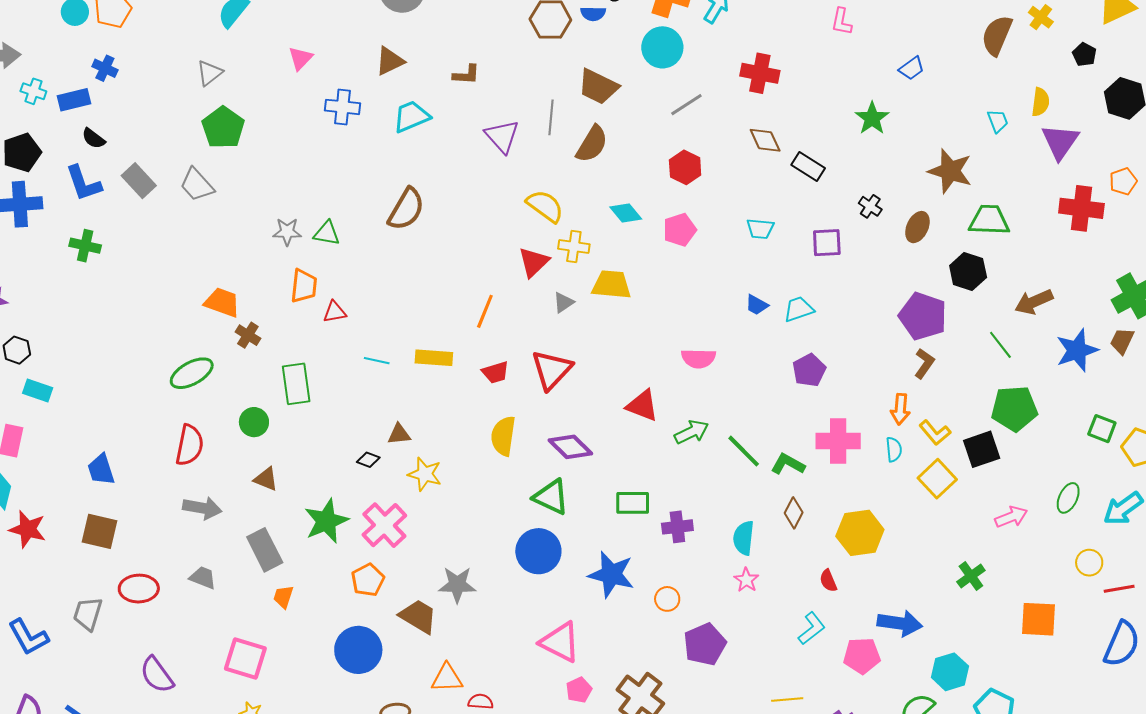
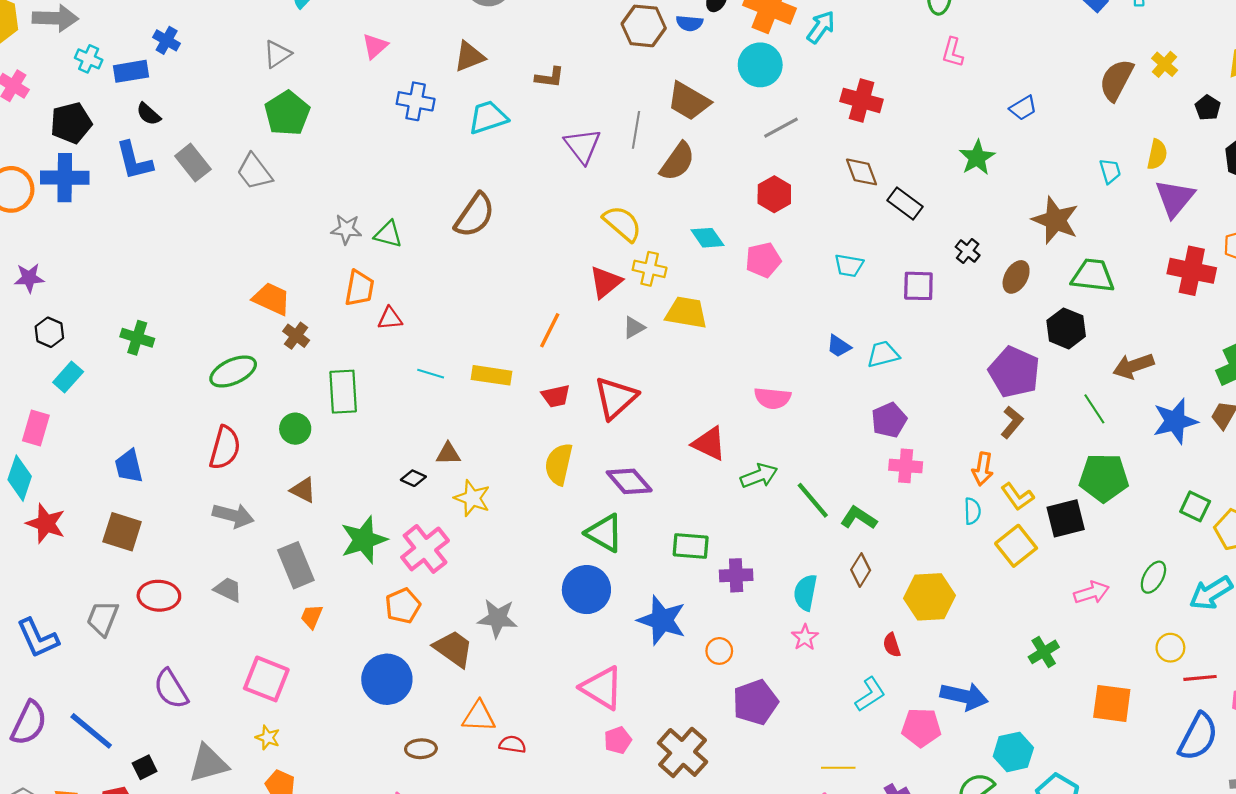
green cross: (85, 246) -> (137, 338), moved
cyan rectangle: (38, 391) -> (68, 377), turned -72
pink cross: (838, 441) -> (906, 466), moved, size x0.7

